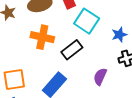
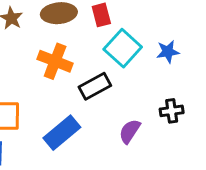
blue star: (119, 35) -> (168, 52), moved

